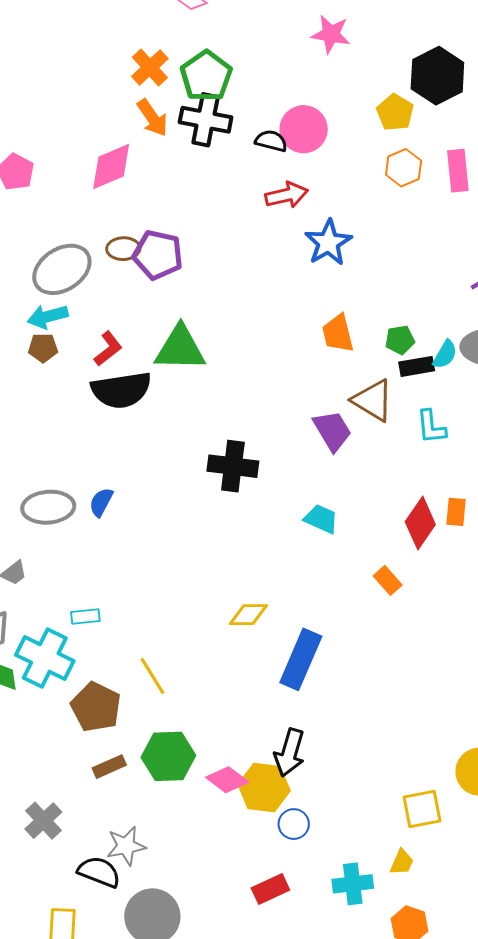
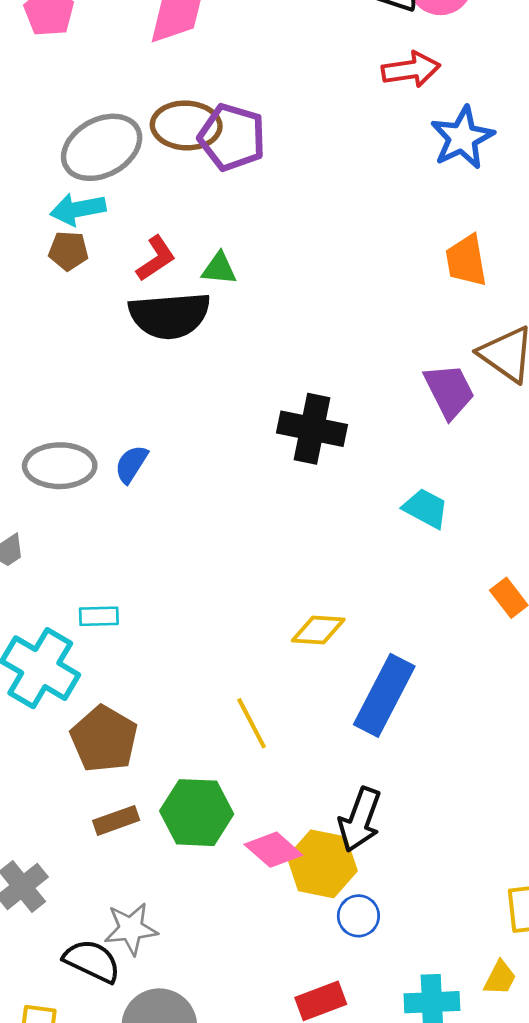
brown ellipse: (123, 249) -> (186, 125), size x1.5
green triangle: (180, 348) -> (219, 269), moved, size x0.5
yellow line: (152, 676) -> (252, 723), moved

